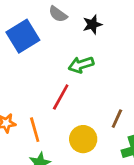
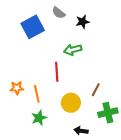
red line: (61, 97) -> (57, 72), turned -36

